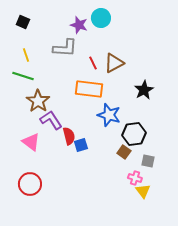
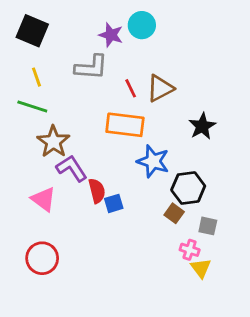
black square: (23, 22) -> (32, 31), size x1.6

